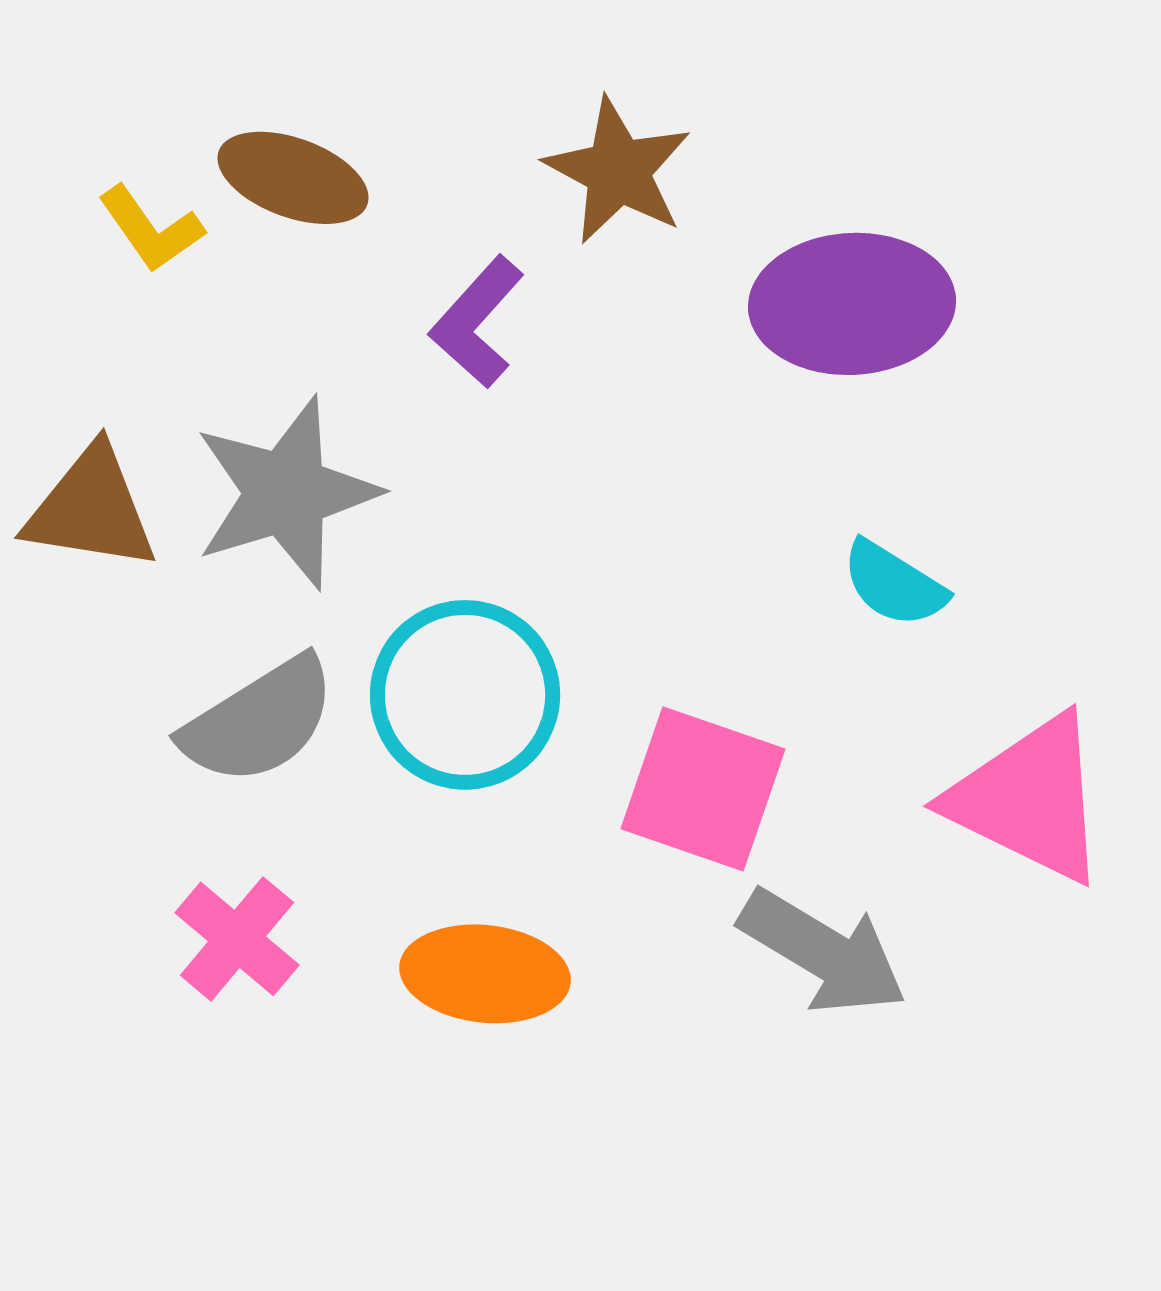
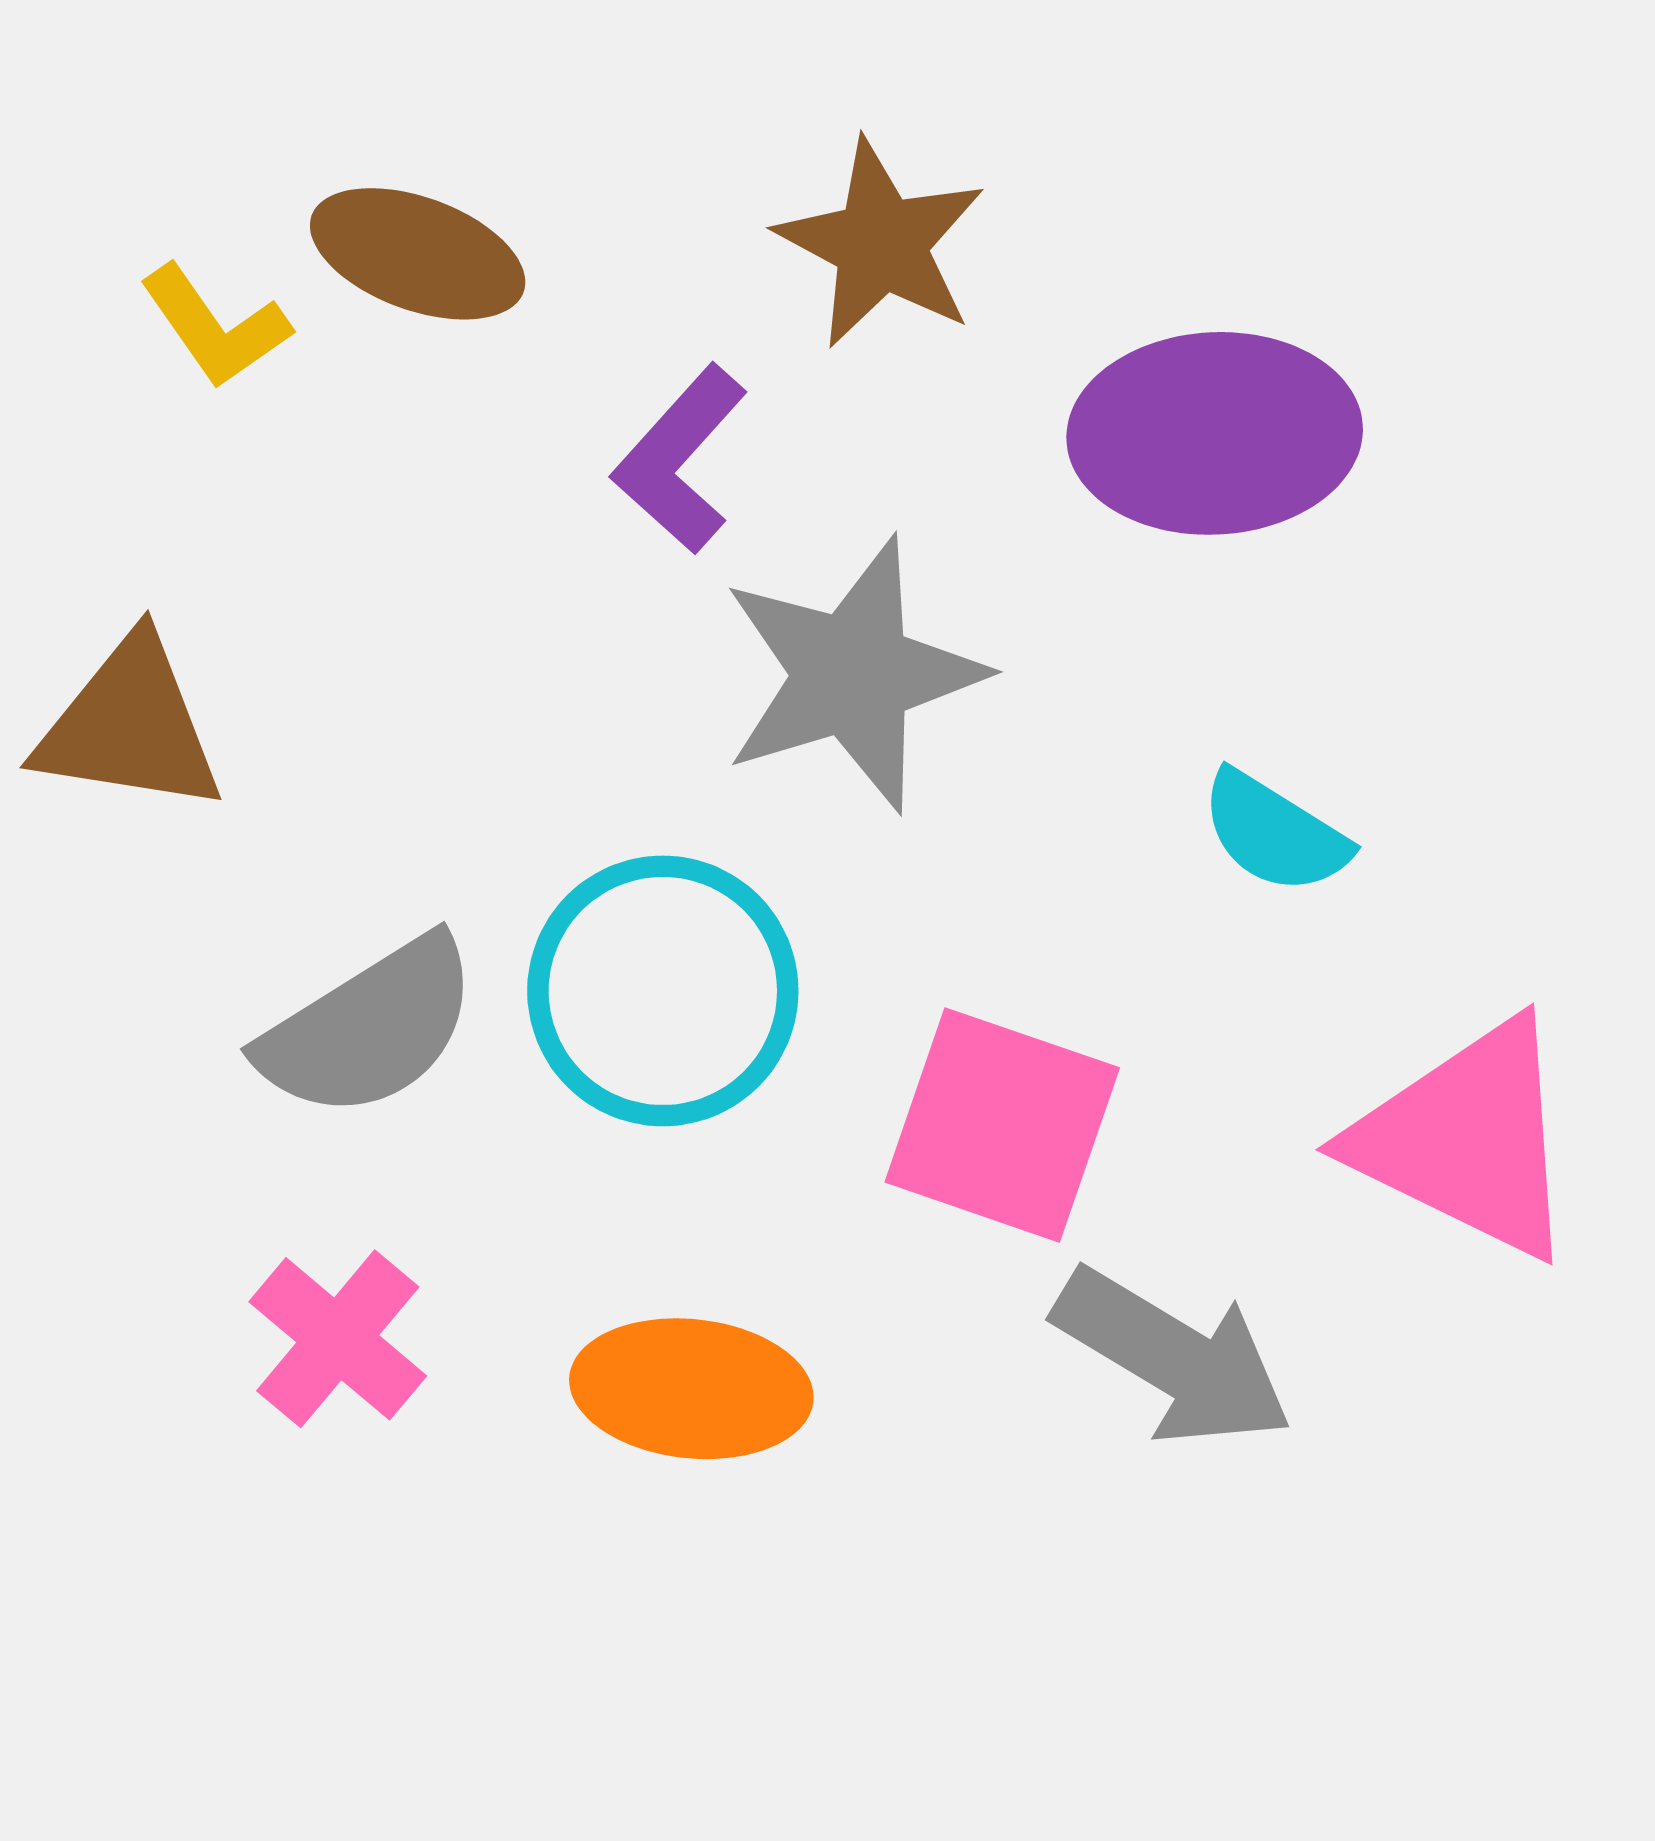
gray star: (286, 493) -> (852, 674), moved

